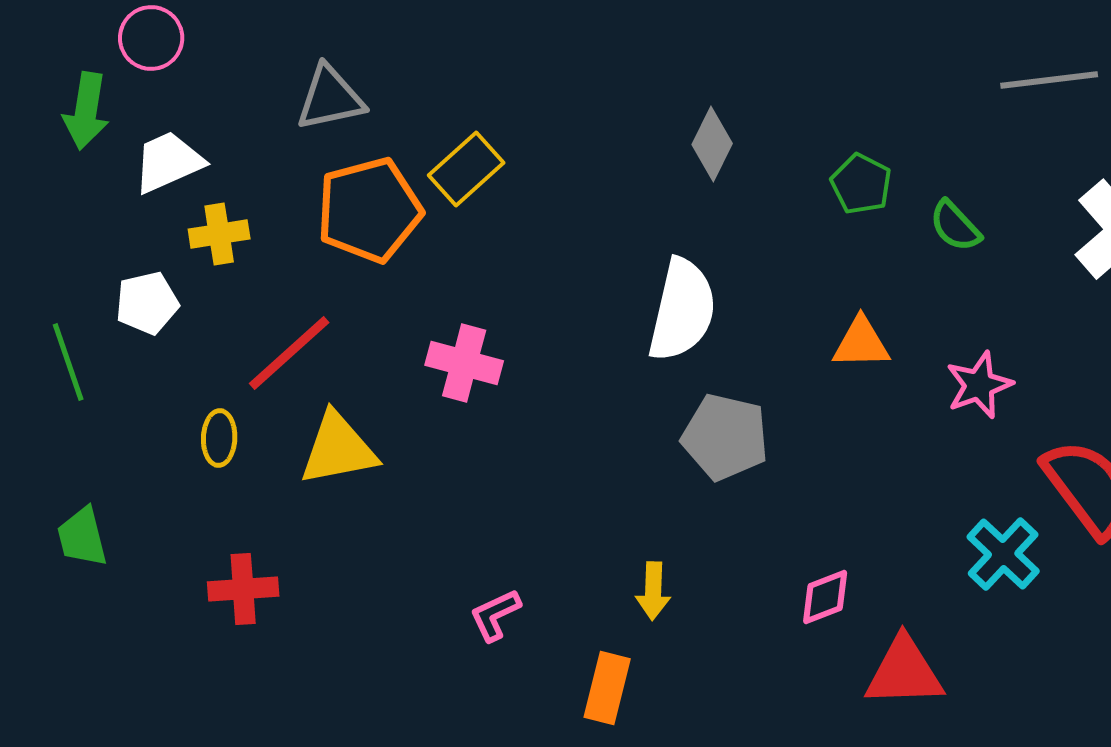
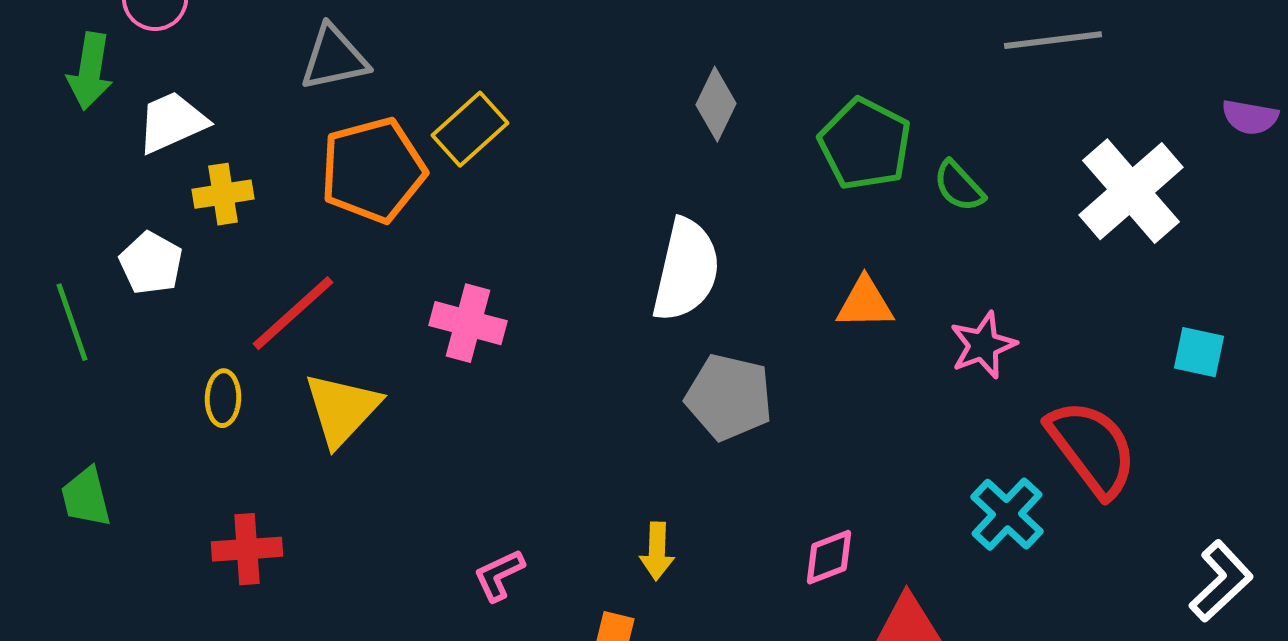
green pentagon: (861, 184) -> (865, 144), size x1.5
white pentagon: (147, 303) -> (151, 263), turned -30
yellow triangle: (338, 449) -> (342, 409), turned -36

